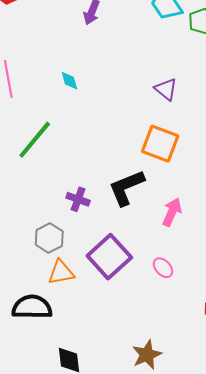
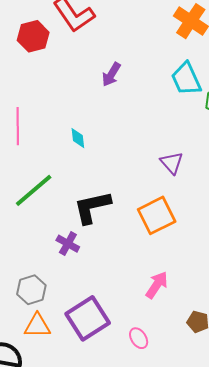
orange square: (160, 144) -> (157, 215), turned 33
black L-shape: (126, 188) -> (92, 207), moved
purple cross: (78, 199) -> (68, 244), moved

